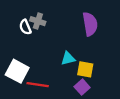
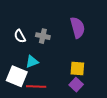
gray cross: (38, 21) -> (43, 36), moved
cyan triangle: (68, 58) -> (32, 62), moved

